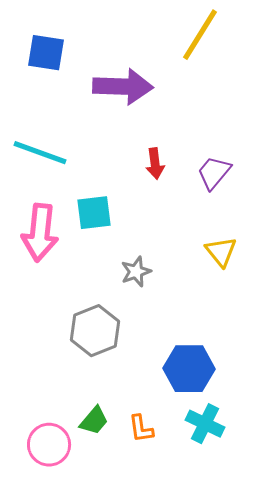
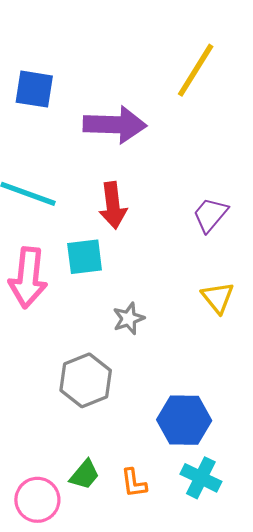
red arrow: (155, 164) -> (113, 205), moved, size x1.4

